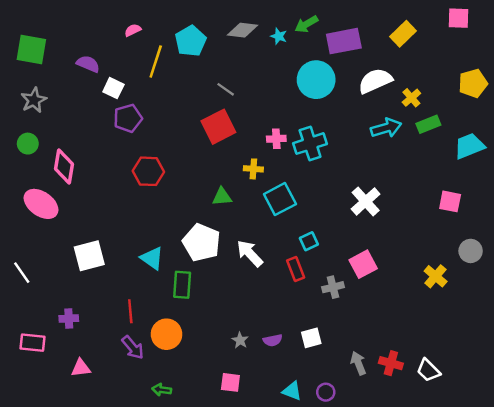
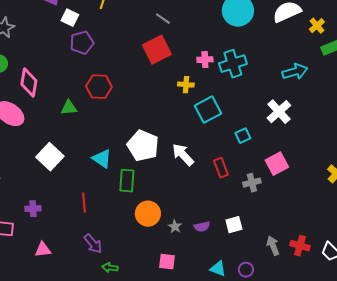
cyan arrow: (386, 128) -> (295, 72), moved
green triangle: (222, 197) -> (69, 108), moved
cyan square: (309, 241) -> (243, 136), moved
white square: (89, 256) -> (50, 157), turned -32
orange circle: (167, 334) -> (148, 214), moved
purple arrow: (133, 347) -> (93, 244), moved

